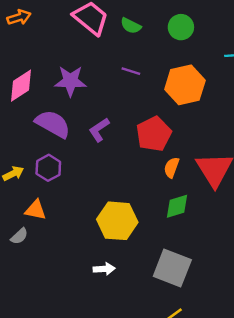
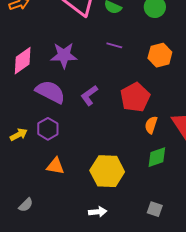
orange hexagon: (185, 85) -> (160, 55), size x0.7
orange triangle: (36, 210) -> (55, 166), moved
gray semicircle: (19, 236) -> (26, 205), moved
gray square: (172, 268) -> (155, 209), size x0.5

